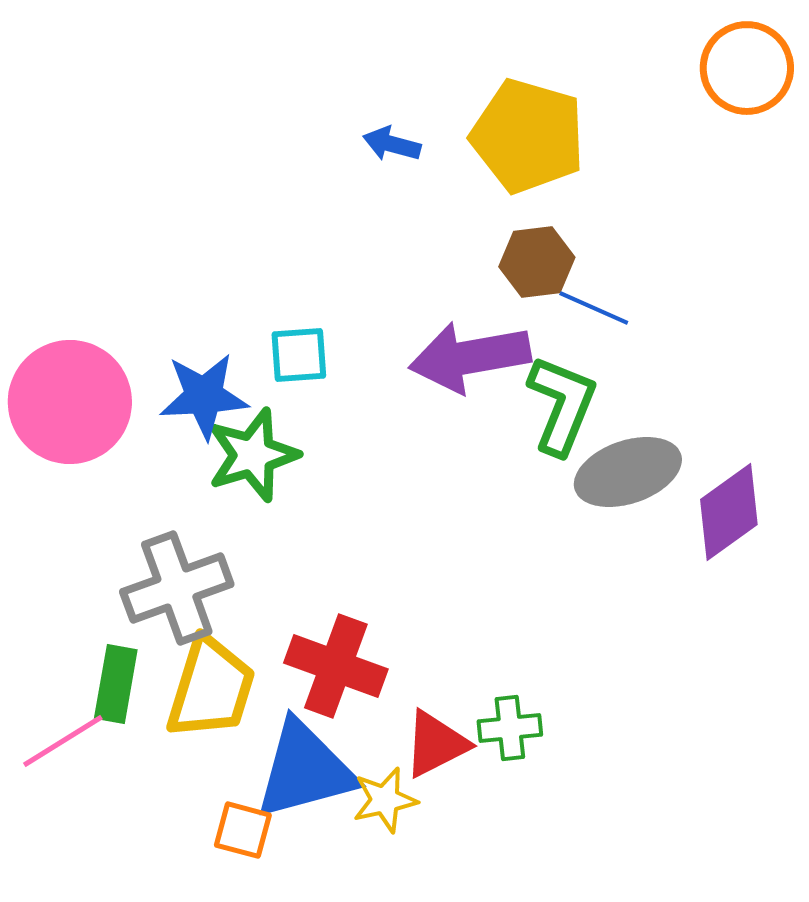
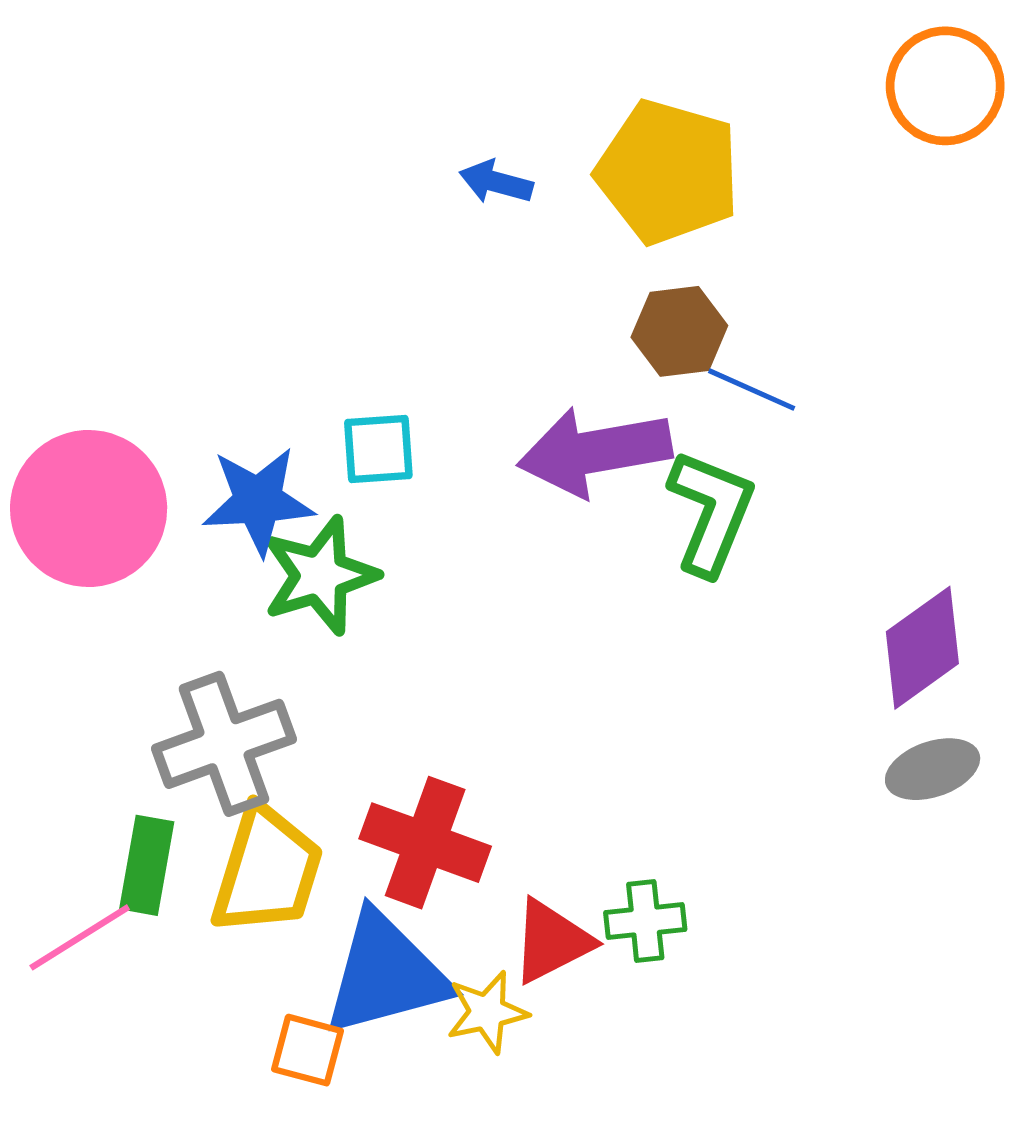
gray ellipse: (628, 472) -> (933, 769), moved, size x0.7

